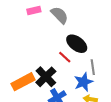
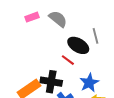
gray line: (93, 67) -> (96, 36), moved
black cross: (46, 77) -> (51, 82), turned -30

